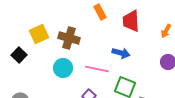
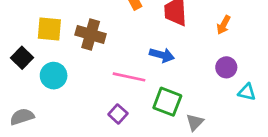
yellow square: (39, 34) -> (49, 29), turned 30
cyan circle: (63, 68) -> (54, 76), moved

